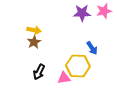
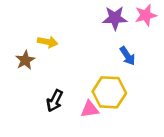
brown star: (34, 42) -> (25, 60), moved
blue arrow: (92, 48) -> (128, 56), moved

